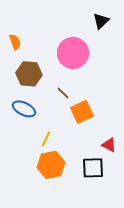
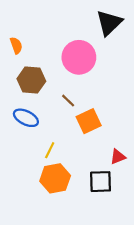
black triangle: (101, 21) -> (109, 23), size x1.5
red triangle: (109, 145) -> (118, 157), turned -49

